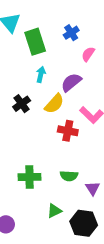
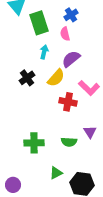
pink semicircle: (88, 54) -> (65, 34), moved, turned -48
purple triangle: (93, 188) -> (90, 132), moved

